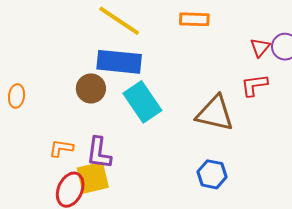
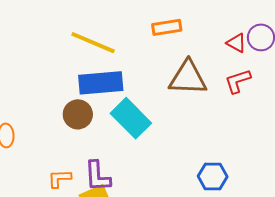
red triangle: (260, 47) -> (236, 43), turned -30
brown triangle: (215, 113) -> (188, 78), moved

